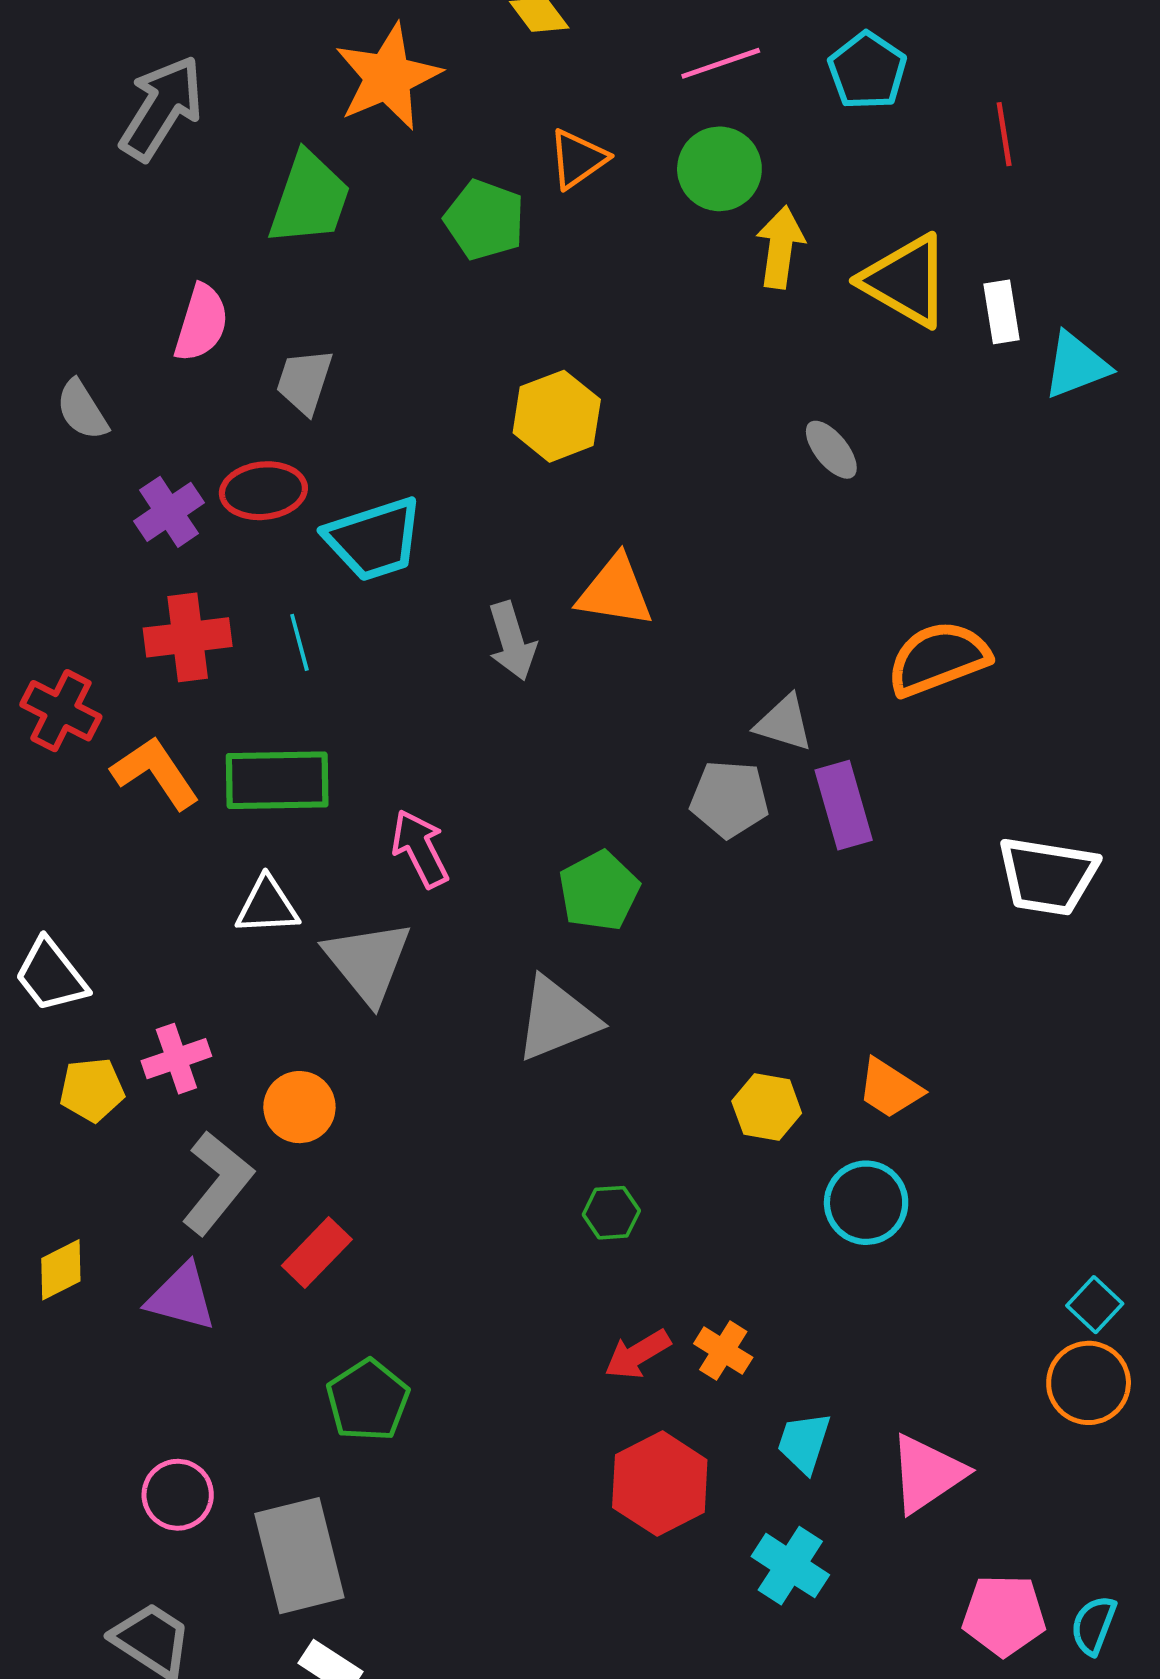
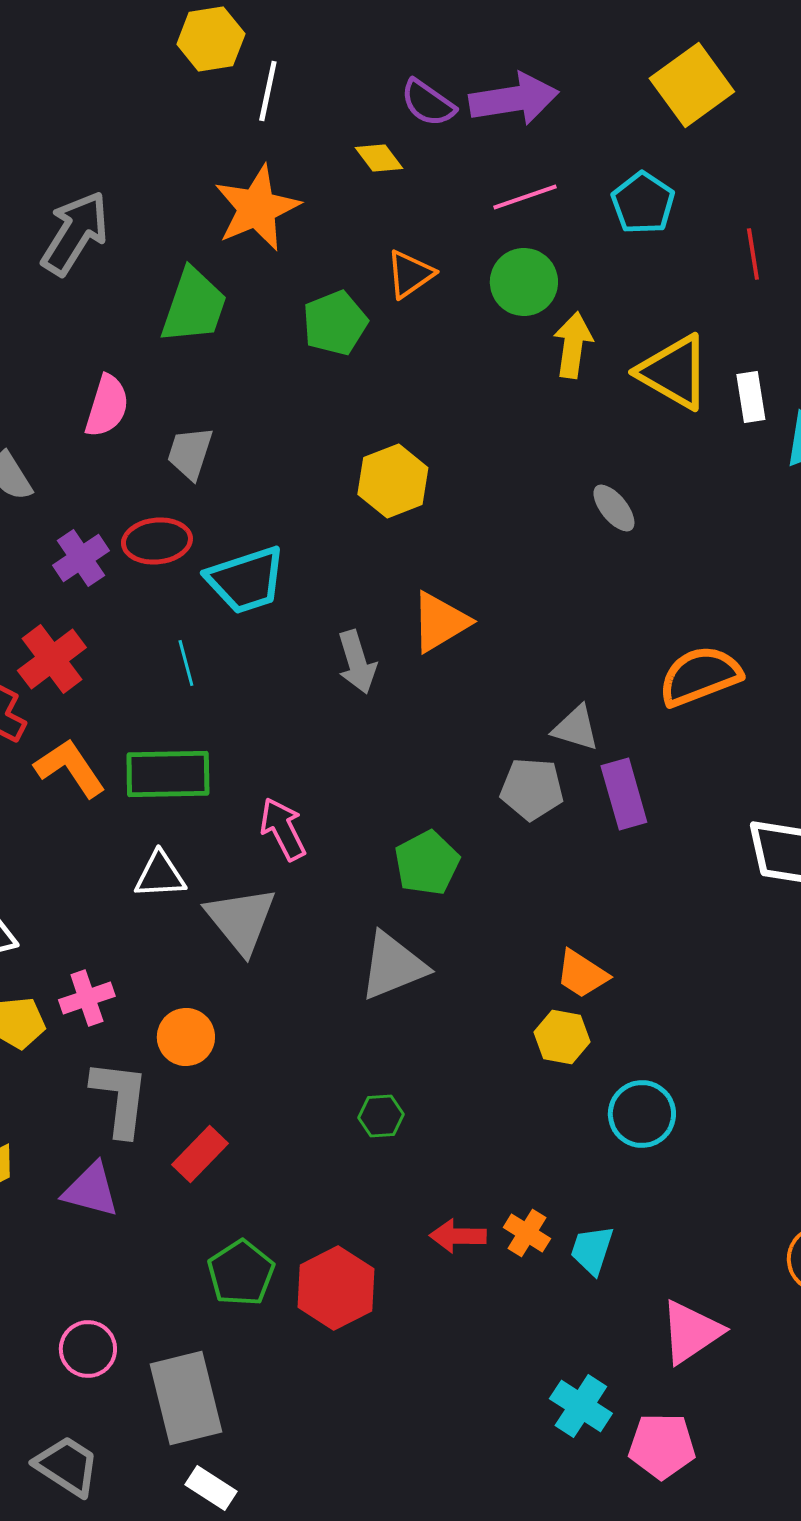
green pentagon: (485, 220) -> (335, 323), turned 30
orange triangle: (615, 591) -> (440, 622), turned -40
red cross: (188, 637) -> (52, 659), moved, turned -30
orange trapezoid: (890, 1088) -> (582, 974), moved
gray L-shape: (217, 1183) -> (120, 1098), turned -32
green hexagon: (611, 1213) -> (381, 1116), moved
red arrow: (637, 1354) -> (458, 1236), turned 32
cyan trapezoid: (804, 1443) -> (592, 1250), moved
red hexagon: (660, 1484) -> (336, 1288), moved
pink pentagon: (1004, 1615) -> (662, 1446), moved

